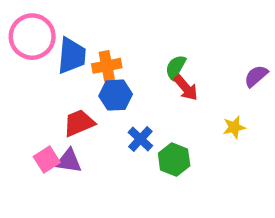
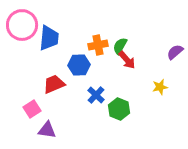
orange cross: (107, 66) -> (98, 45), moved
purple triangle: (69, 161) -> (47, 130), moved

